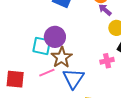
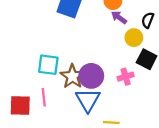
purple circle: (55, 37) -> (91, 76), moved
pink line: (47, 73) -> (44, 97), moved, turned -70

